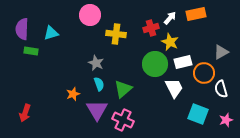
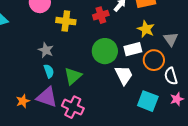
yellow star: (170, 42) -> (146, 29), moved
gray triangle: (221, 52) -> (171, 39), turned -35
orange star: (73, 94) -> (23, 101), moved
purple triangle: (97, 110) -> (47, 97), turned -40
pink star: (226, 120) -> (177, 99), moved

